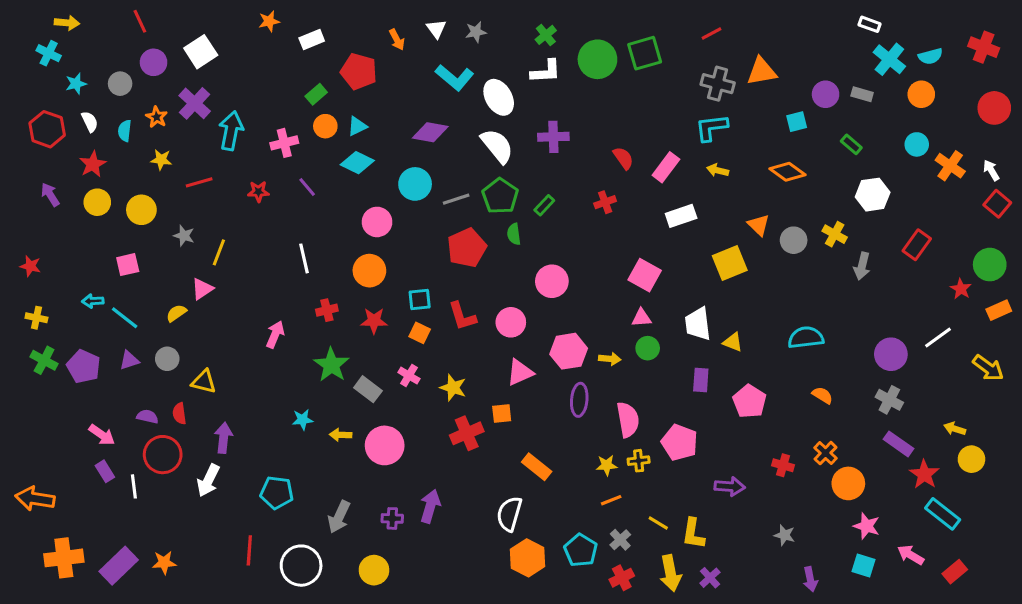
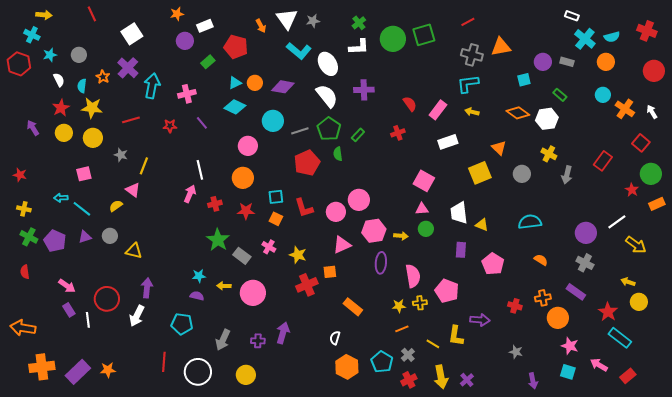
white triangle: (436, 29) -> (287, 19), size x1.6
purple circle: (154, 62) -> (185, 41), moved
orange circle: (325, 126) -> (255, 83), moved
red hexagon: (47, 129) -> (19, 64), moved
yellow star: (161, 160) -> (92, 108), moved, size x1.5
white hexagon: (873, 195) -> (547, 119), moved
red square: (997, 204) -> (641, 143), moved
gray circle: (794, 240) -> (522, 174), moved
pink circle: (552, 281) -> (359, 200), moved
pink triangle: (202, 289) -> (133, 190), turned -49
pink arrow: (275, 334) -> (190, 194), moved
yellow arrow: (988, 368) -> (636, 245), moved
red semicircle: (179, 414) -> (25, 272), moved
purple semicircle: (147, 417) -> (197, 296), moved
purple rectangle: (898, 444) -> (576, 292), moved
orange cross: (826, 453) -> (543, 298), turned 35
white semicircle: (509, 514) -> (335, 338), size x0.6
yellow L-shape: (693, 534) -> (456, 336), moved

